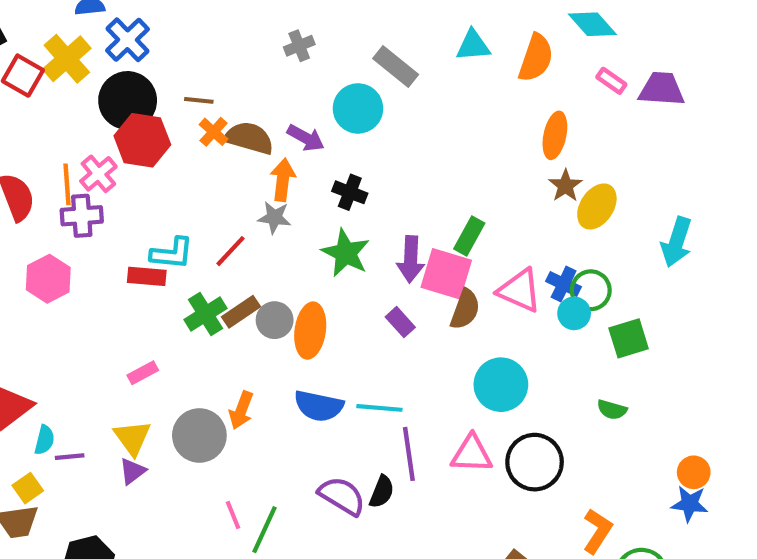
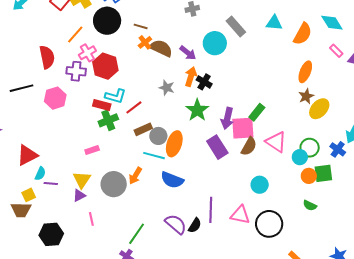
red hexagon: (142, 140) -> (105, 66), moved
orange arrow: (283, 180) -> (191, 77), moved
orange line: (67, 184) -> (75, 35), moved, turned 36
red line: (230, 251) -> (134, 107), moved
pink square: (446, 274) -> (243, 128), turned -30
blue cross: (564, 284) -> (338, 149), moved
green cross: (205, 314) -> (108, 120), moved
purple rectangle: (400, 322) -> (217, 147), size x1.6
cyan circle: (501, 385) -> (260, 185), size x0.7
cyan line: (379, 408) -> (154, 156), moved
orange circle: (694, 472) -> (309, 176), moved
pink line: (233, 515) -> (91, 219), moved

